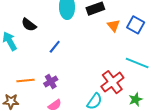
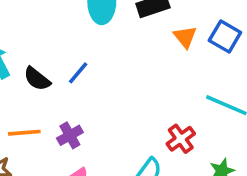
black semicircle: (29, 25) -> (37, 79), moved
red cross: (112, 82) -> (181, 139), size x0.7

